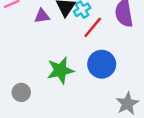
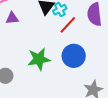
purple triangle: (42, 16) -> (12, 18), moved

